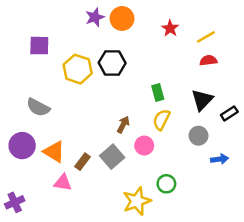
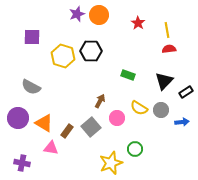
yellow line: (206, 37) -> (167, 30), turned -70
green rectangle: (158, 92) -> (128, 75), turned -56
yellow semicircle: (161, 120) -> (139, 108), moved, turned -84
blue arrow: (219, 159) -> (182, 122), moved
purple cross: (15, 202) -> (22, 163), moved, turned 35

